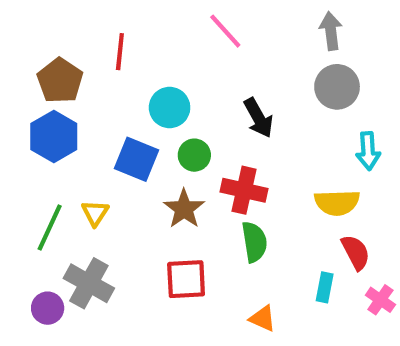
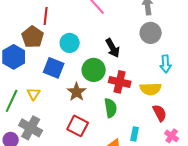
brown pentagon: (60, 81) -> (33, 37), moved
green circle: (194, 155) -> (94, 70), moved, size x1.5
red cross: (244, 190) -> (120, 82), moved
red square: (186, 279) -> (78, 126), turned 30
cyan rectangle: (325, 287) -> (135, 134), moved

